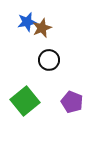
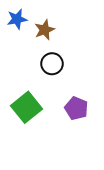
blue star: (27, 22) -> (17, 19), moved

